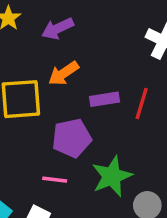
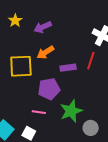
red line: (142, 103) -> (91, 61), moved

